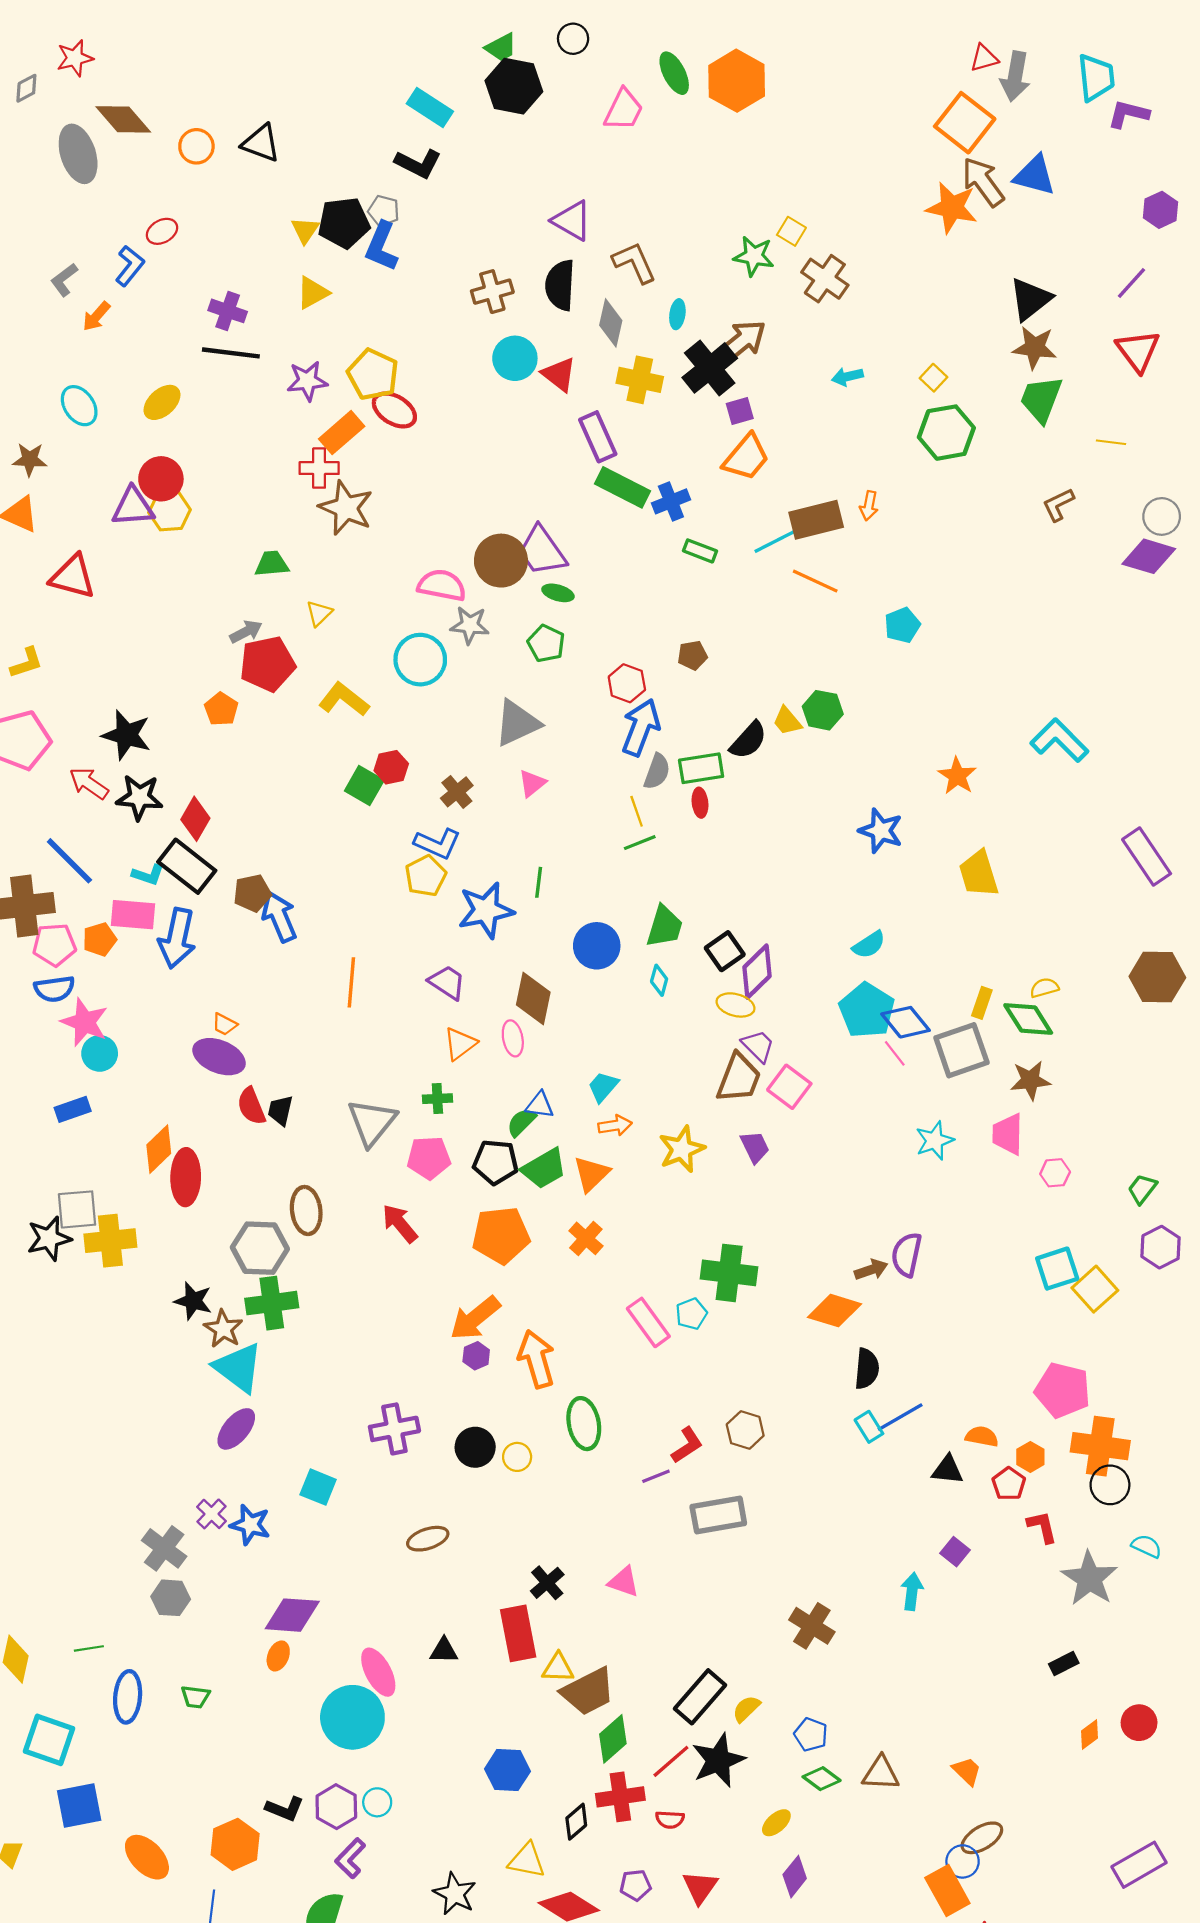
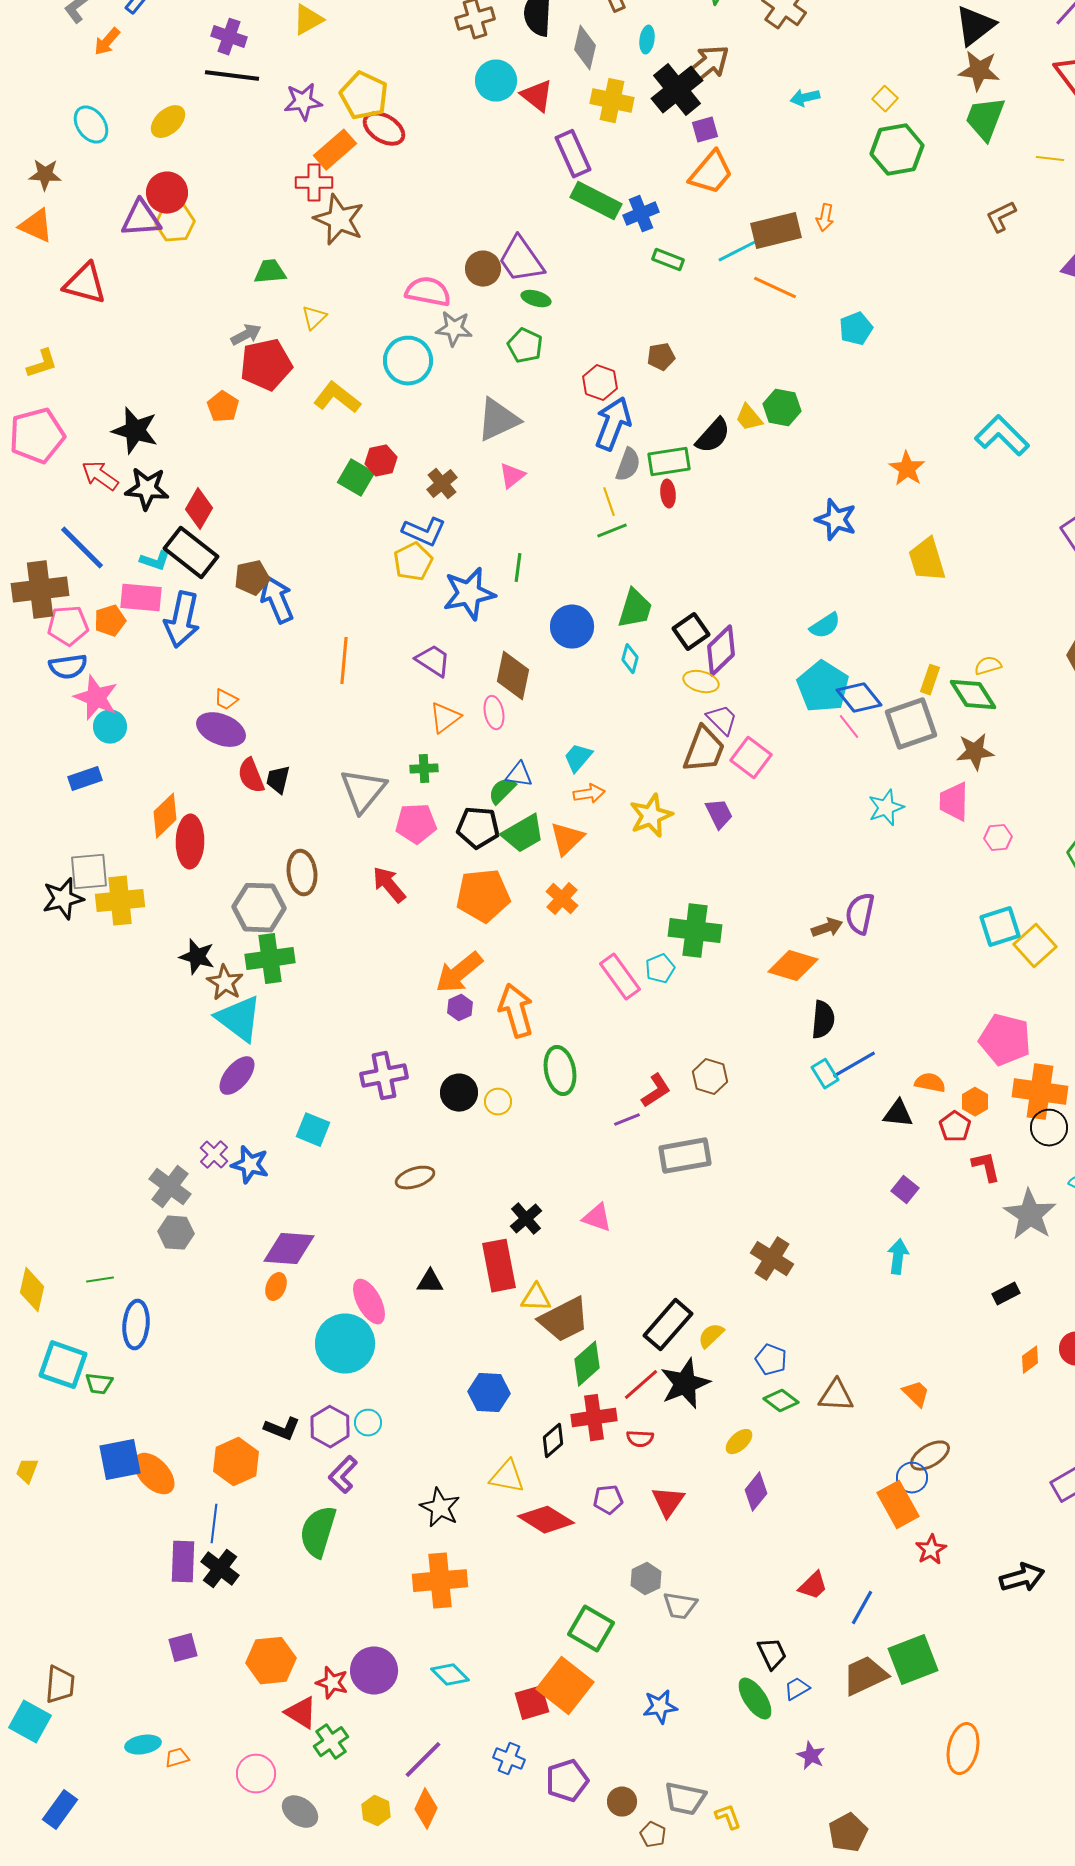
brown circle: (501, 561) -> (483, 269), size x0.7
cyan arrow: (912, 1591) -> (898, 1257), moved
green trapezoid: (195, 1697) -> (99, 1384), moved
blue square: (79, 1806) -> (120, 1460), moved

